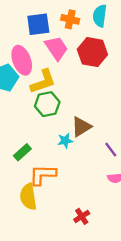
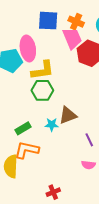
pink trapezoid: (56, 48) -> (72, 38), moved
green rectangle: (22, 152) -> (23, 128), moved

